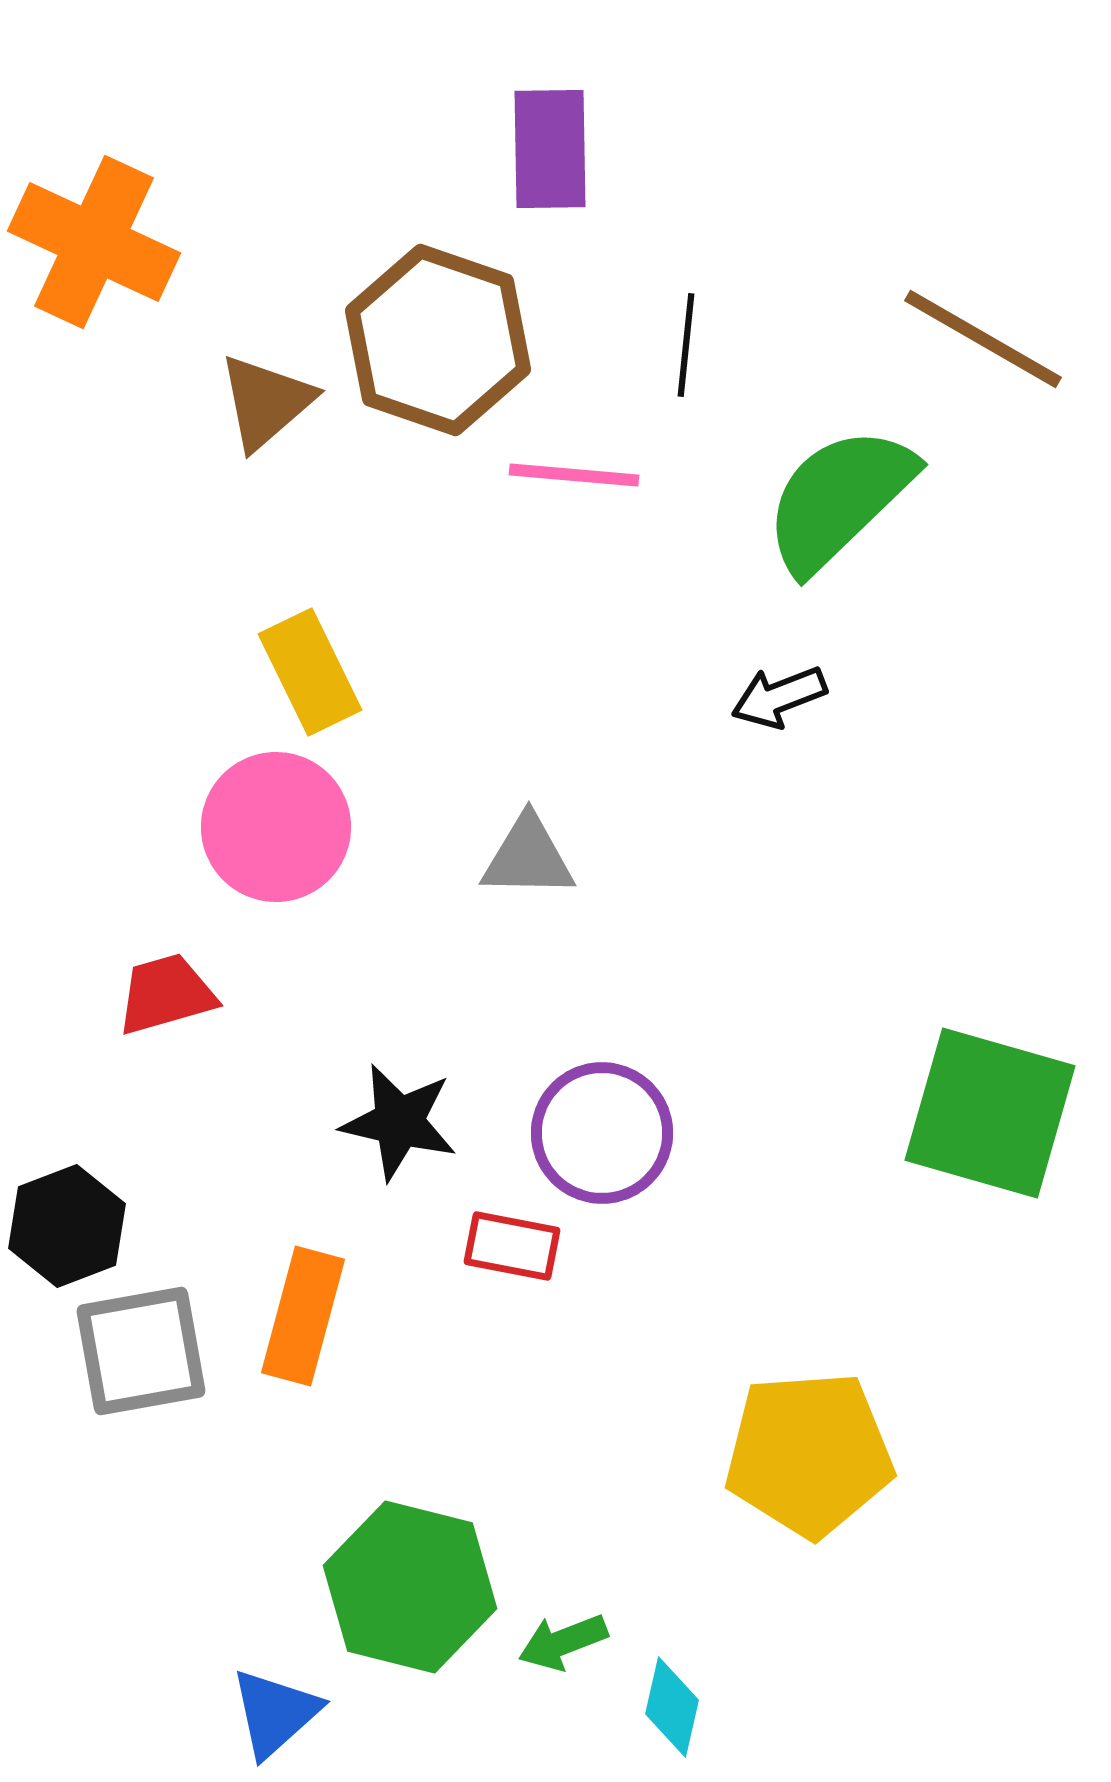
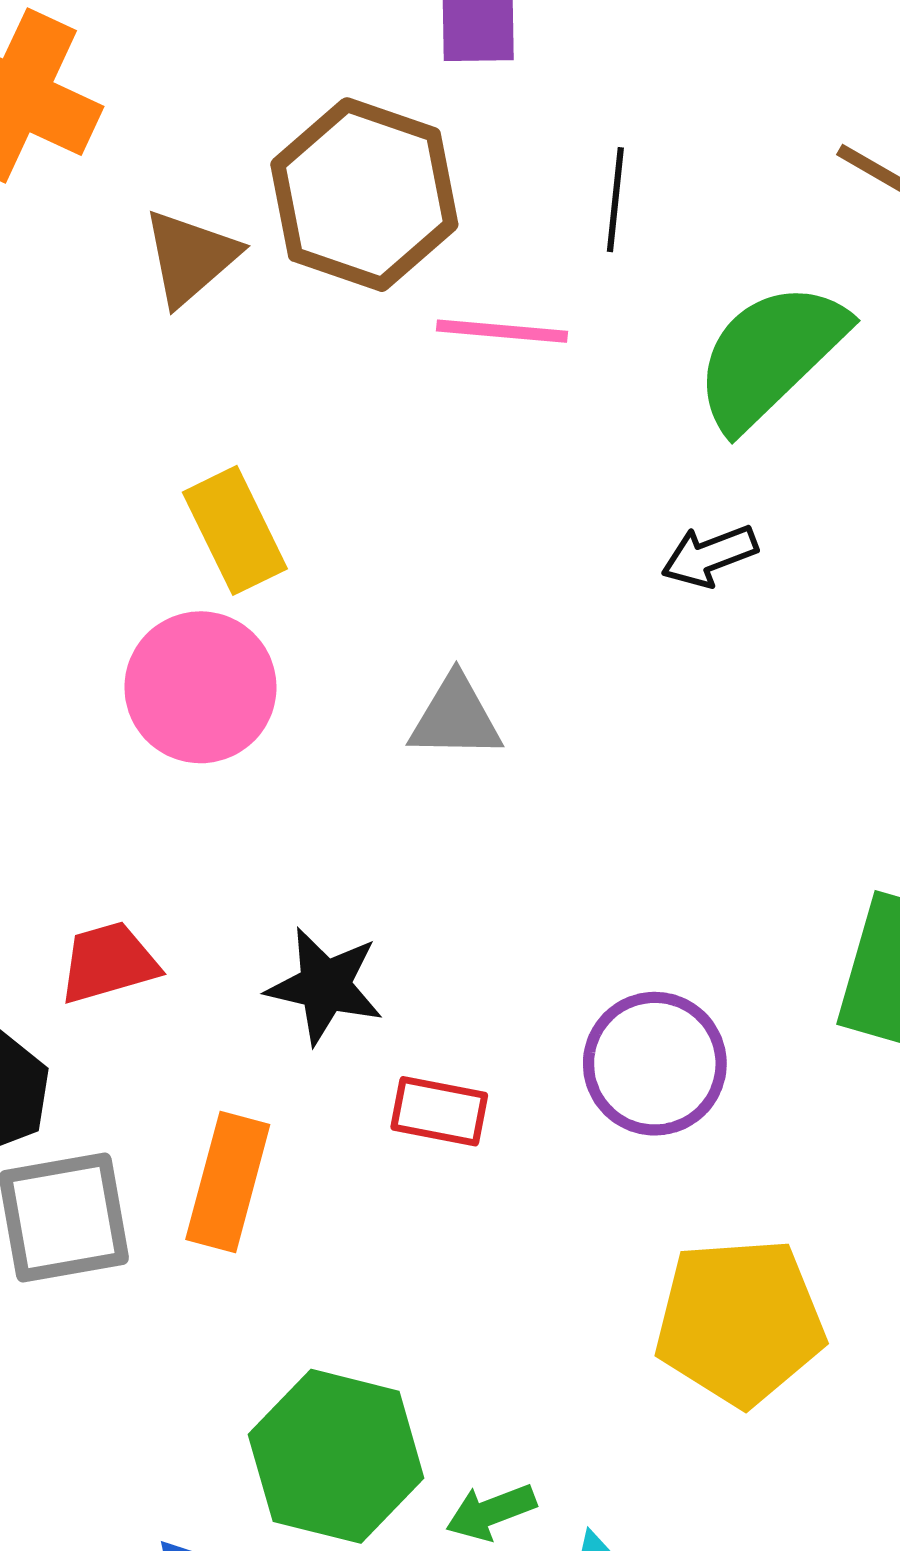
red trapezoid: (166, 994) -> (108, 963), moved
purple circle: (602, 1133) -> (655, 1064), moved

